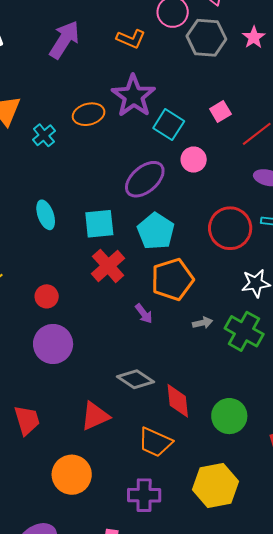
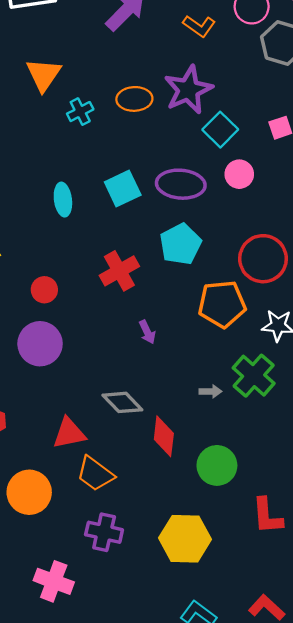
purple ellipse: (145, 179) -> (181, 184), turned 33
cyan square: (99, 224) -> (123, 189), moved, turned -32
orange pentagon: (172, 279) -> (222, 304), moved
gray arrow: (203, 323) -> (210, 391), moved
orange trapezoid: (155, 442) -> (95, 474), moved

